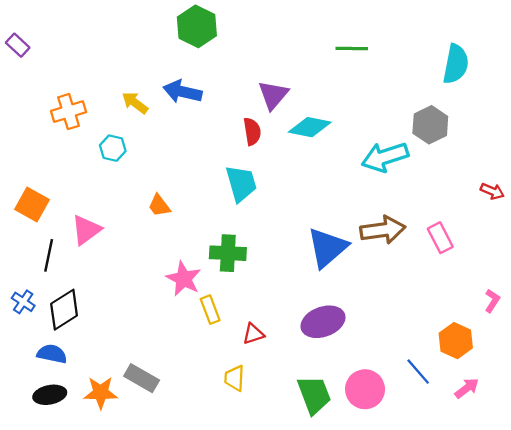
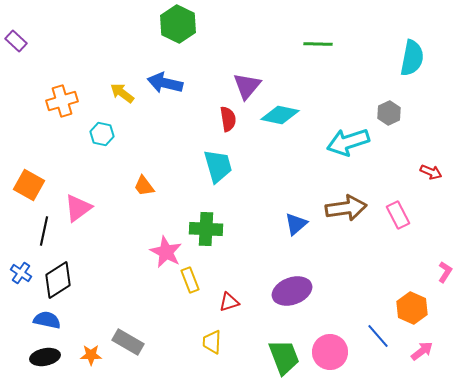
gray hexagon: (430, 125) -> (389, 113), size x0.7
red arrow: (492, 191) -> (431, 172), moved
blue triangle: (327, 248) -> (296, 224), size x0.6
orange star: (101, 393) -> (91, 355), size x0.7

